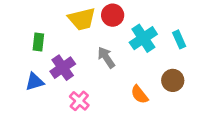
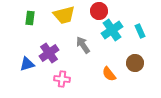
red circle: (113, 15) -> (99, 11), moved
green rectangle: (38, 42) -> (30, 18), moved
pink cross: (79, 101) -> (62, 79), turned -35

